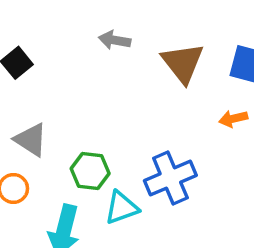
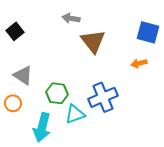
brown triangle: (183, 63) -> (93, 41), moved

